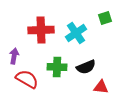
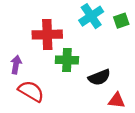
cyan cross: (76, 33) -> (91, 16), moved
green cross: (57, 67) -> (67, 60), moved

